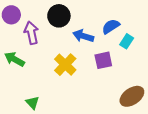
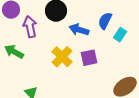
blue semicircle: (111, 26) -> (105, 21), turned -30
purple square: (103, 60) -> (89, 58), moved

